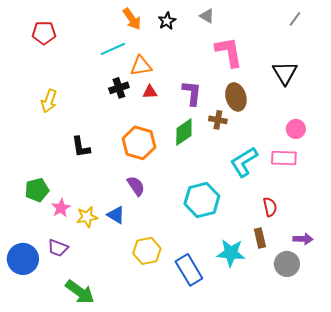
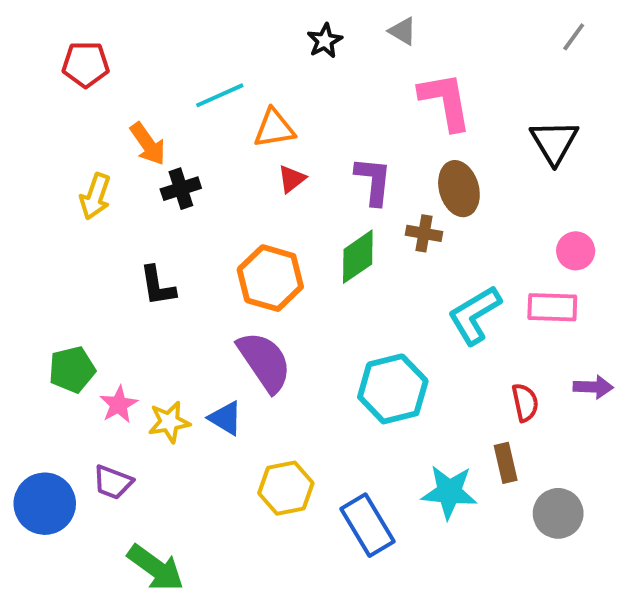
orange arrow: (132, 19) -> (148, 144), moved
black cross: (119, 88) -> (181, 189), moved
red triangle: (150, 92) -> (292, 179), turned -35
purple semicircle: (136, 186) -> (264, 362), size x1.6
purple arrow: (303, 239) -> (593, 387), moved

